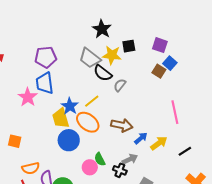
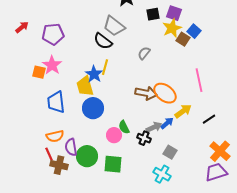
purple square: (160, 45) -> (174, 13), moved
yellow star: (112, 55) -> (172, 28), moved, turned -30
purple pentagon: (46, 57) -> (53, 34), moved
black semicircle: (103, 73) -> (103, 41), moved
blue trapezoid: (45, 83) -> (56, 102), moved
yellow line: (92, 101) -> (105, 67), moved, turned -35
orange ellipse: (88, 122) -> (165, 93), moved
blue arrow: (141, 138) -> (167, 123), moved
orange square: (15, 141) -> (39, 72), moved

